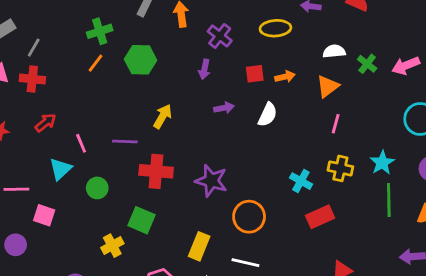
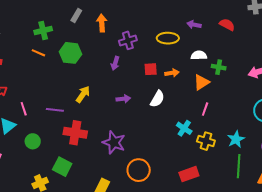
purple cross: (220, 36) -> (128, 40), turned 30
white semicircle: (334, 51) -> (199, 55), moved
orange line: (96, 63) -> (38, 53), turned 72
green cross: (367, 64) -> (219, 67), moved, turned -32
purple arrow: (224, 108) -> (123, 99), moved
cyan cross: (301, 181) -> (184, 128), moved

